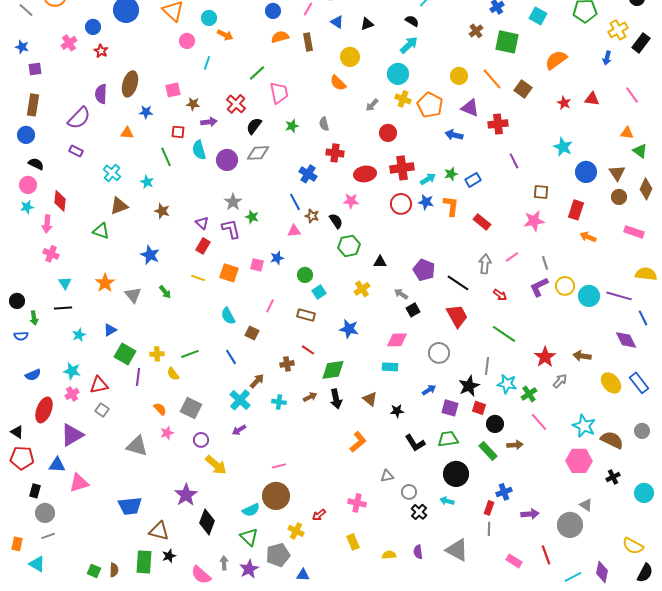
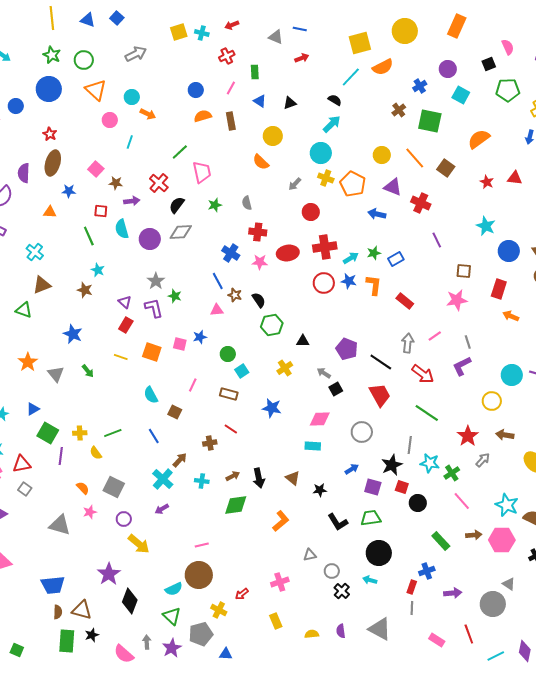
red star: (101, 51) -> (50, 134), moved
pink square: (173, 90) -> (96, 169), turned -35
red cross: (498, 124) -> (421, 203), turned 30
cyan star: (147, 182) -> (98, 270), moved
pink star: (351, 201) -> (260, 262), moved
yellow circle: (565, 286) -> (492, 401), moved
red arrow: (500, 295) -> (423, 374), size x1.6
green diamond: (333, 370) -> (236, 505), moved
brown arrow: (515, 445) -> (474, 535), moved
green rectangle: (488, 451) -> (441, 541), moved
pink cross: (357, 503) -> (280, 582), turned -30
brown semicircle: (114, 570) -> (58, 612), moved

